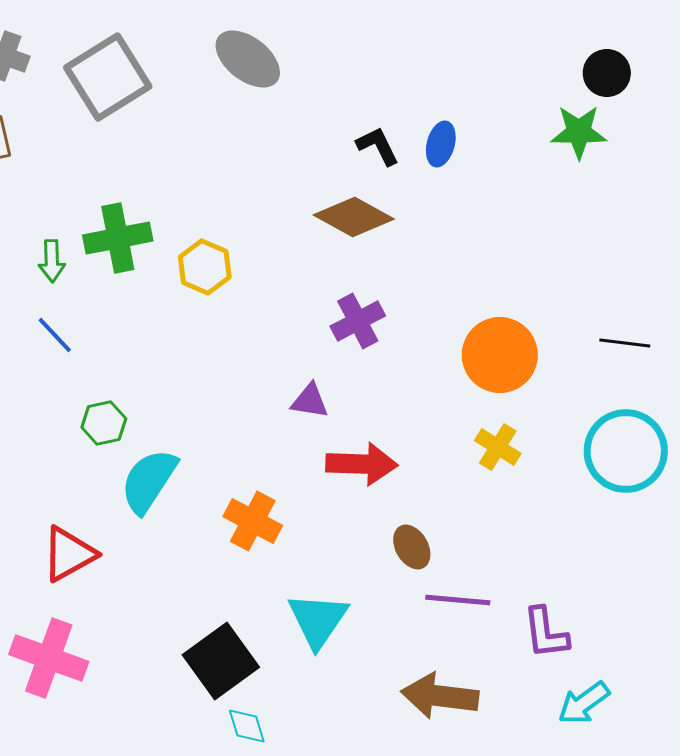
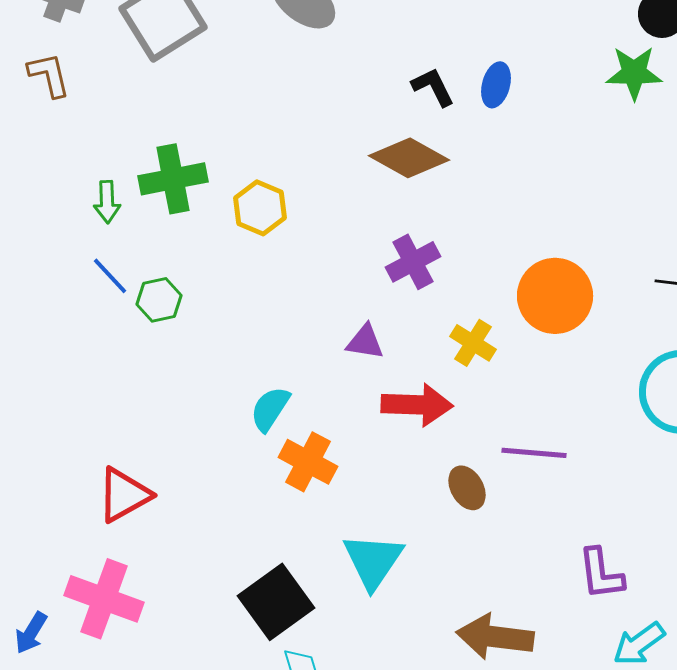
green hexagon: (104, 423) -> (159, 300), moved
yellow cross: (498, 447) -> (473, 343), moved
cyan semicircle: (149, 481) -> (270, 409), moved, size x0.7
purple line: (458, 600) -> (534, 453), moved

